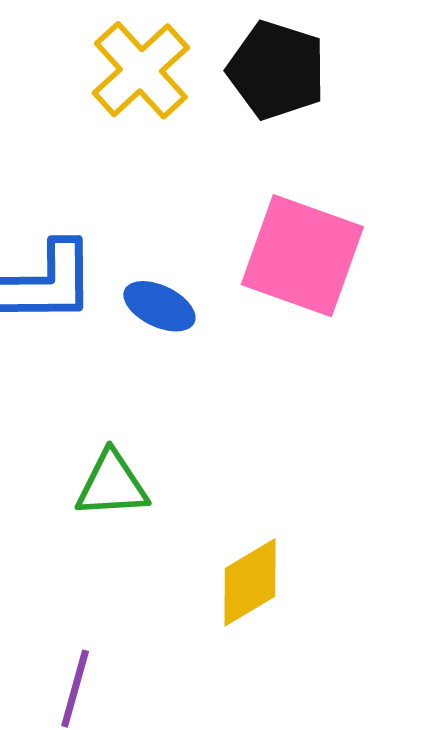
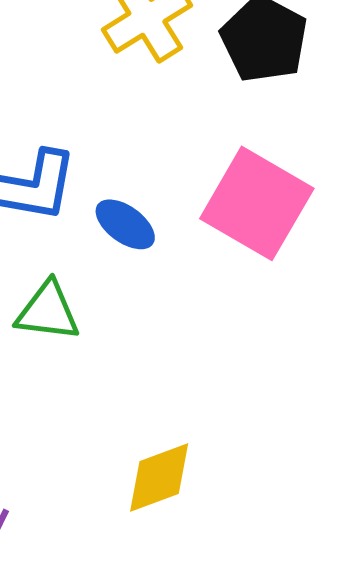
green triangle: (112, 485) -> (48, 311), moved

